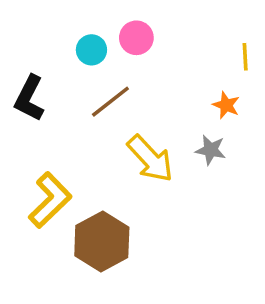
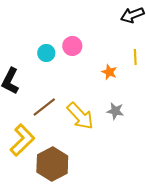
brown line: (110, 102) -> (44, 107), moved
orange star: (226, 105) -> (109, 72), moved

